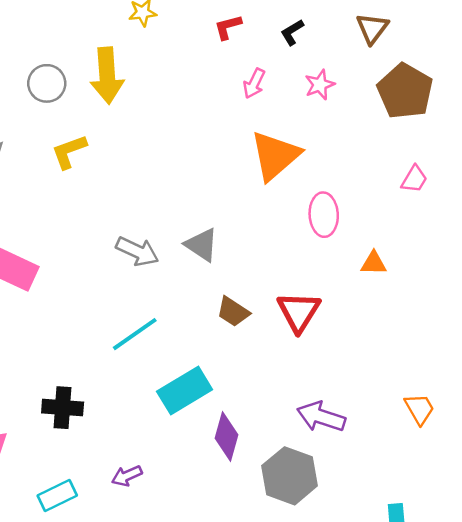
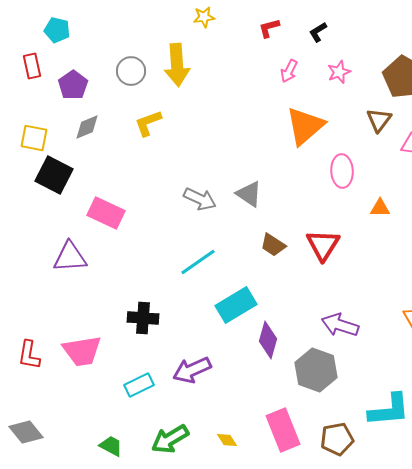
brown triangle: (372, 28) -> (379, 120), moved
purple arrow: (127, 476) -> (192, 370), size x1.6

